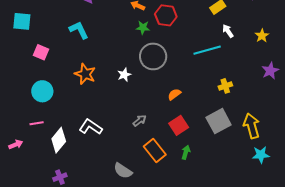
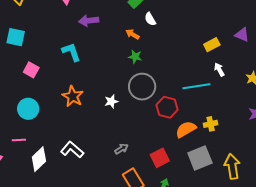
red hexagon: (166, 15) -> (167, 107), moved
orange semicircle: (174, 94) -> (186, 129), moved, size x1.5

